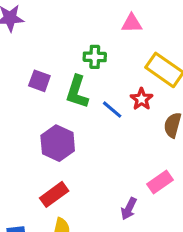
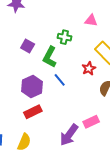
blue line: (112, 110) -> (60, 80), moved
red rectangle: (54, 194) -> (33, 112), moved
purple arrow: (129, 209) -> (69, 135), size x1.6

